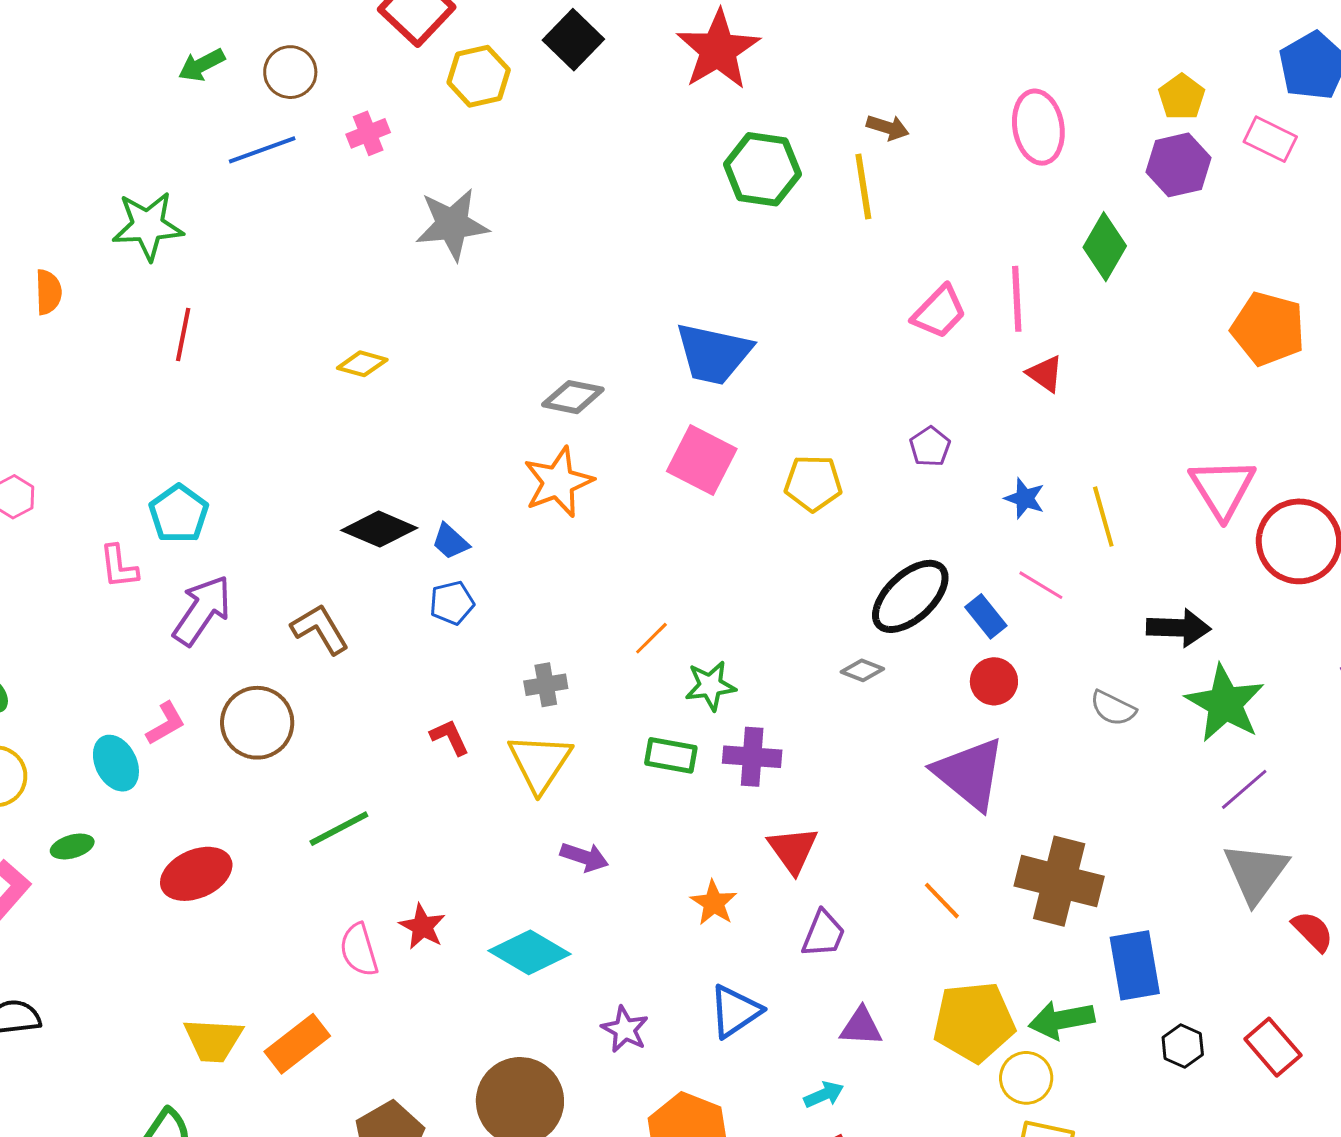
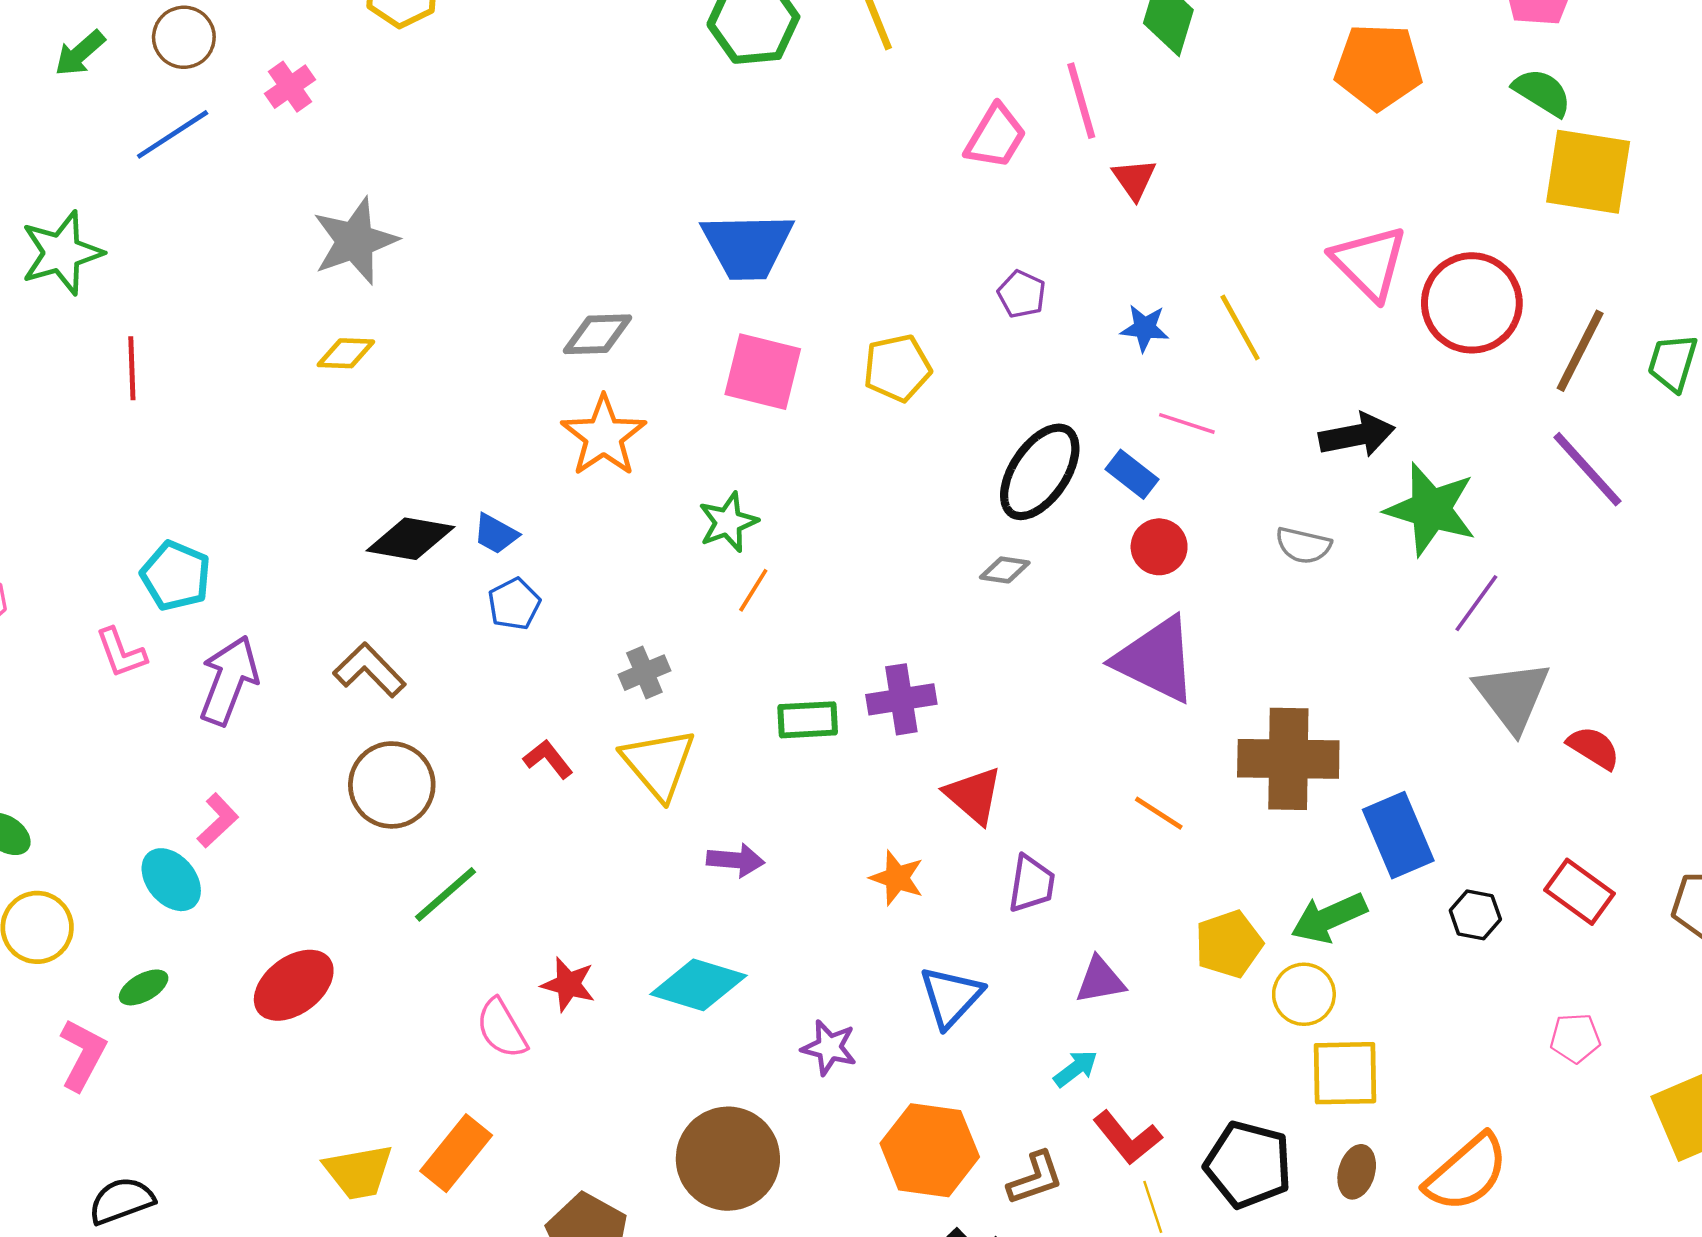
gray star: (452, 224) -> (355, 241), moved
red triangle: (1045, 374) -> (1134, 179), turned 33
green star: (710, 686) -> (728, 522), moved
brown circle: (257, 723) -> (392, 785), moved
yellow pentagon: (974, 1022) -> (1229, 944), size x0.7

